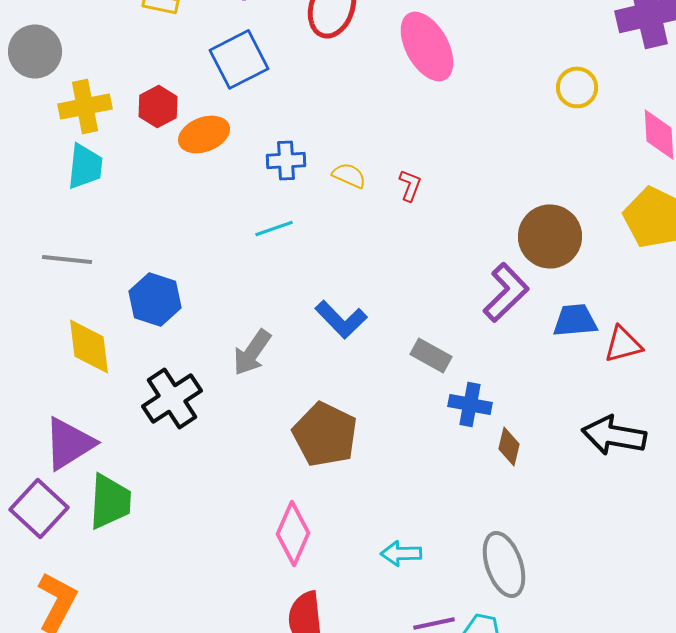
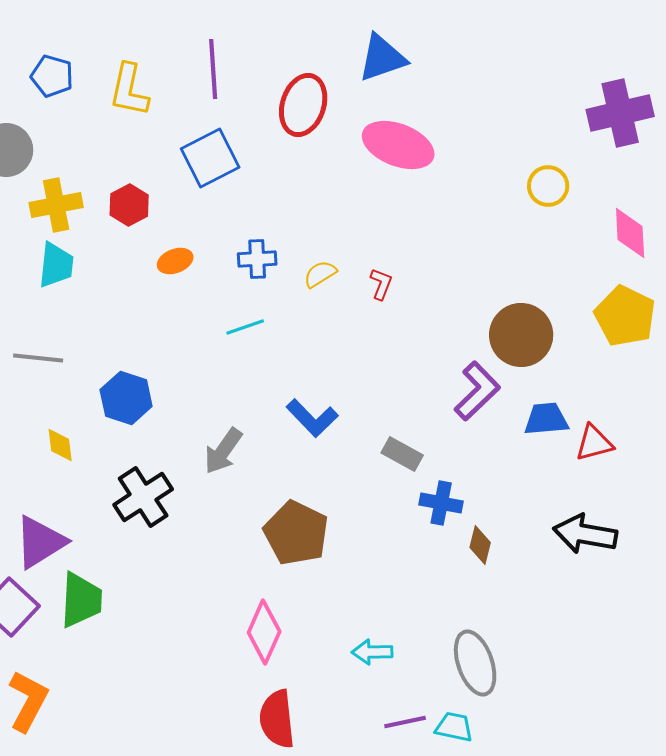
pink ellipse: (427, 46) -> (398, 145), turned -40
orange ellipse: (204, 134) -> (175, 261), moved, size x0.7
yellow semicircle: (349, 175) -> (320, 274), turned -56
yellow diamond: (89, 346) -> (60, 445), size x0.6

